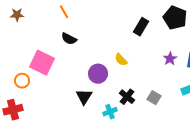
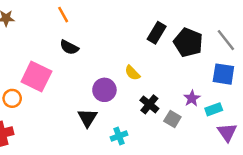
black pentagon: (175, 18) -> (188, 42), moved
purple star: (170, 59) -> (192, 98), moved
black cross: (127, 97) -> (149, 104), moved

